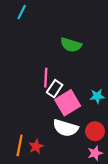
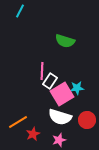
cyan star: (97, 96) -> (77, 88), moved
orange line: (20, 145) -> (18, 122), moved, turned 48
pink star: (95, 153) -> (59, 140), moved

